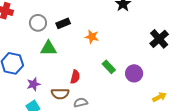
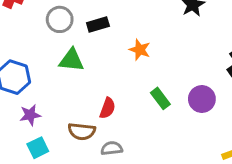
purple circle: (134, 73) -> (202, 99), moved
purple star: (34, 84) -> (30, 115), moved

